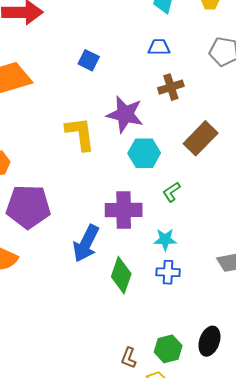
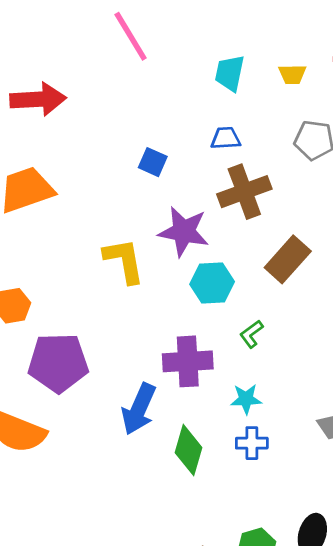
blue square: (89, 60) -> (153, 162), moved
brown cross: (171, 87) -> (244, 192), size x1.5

